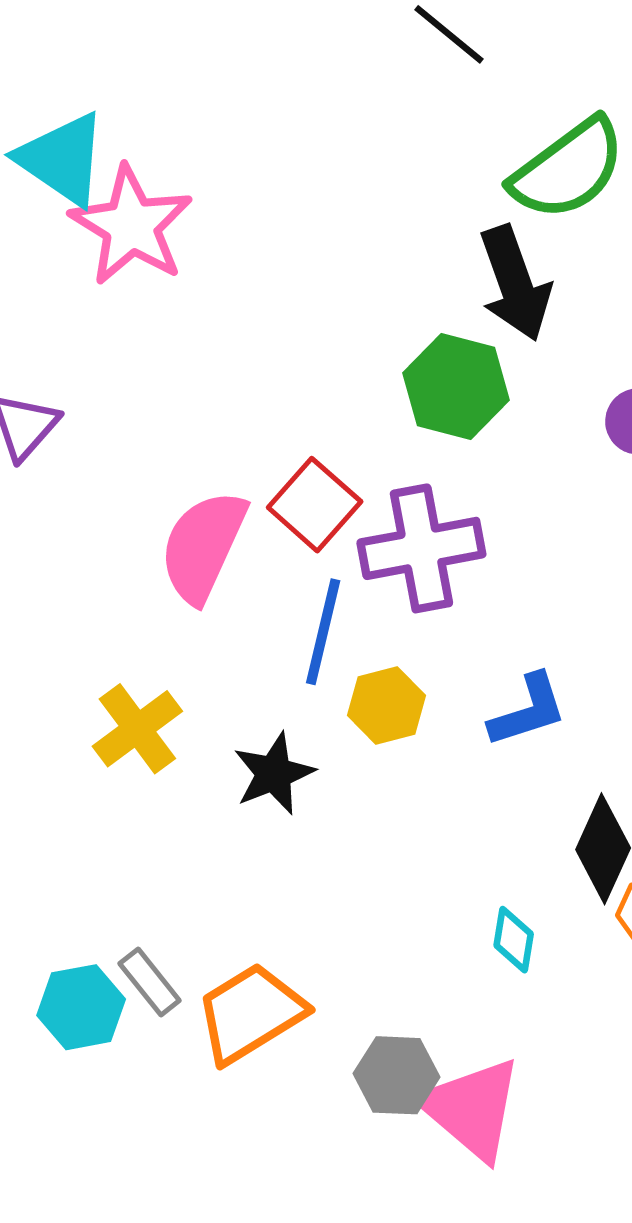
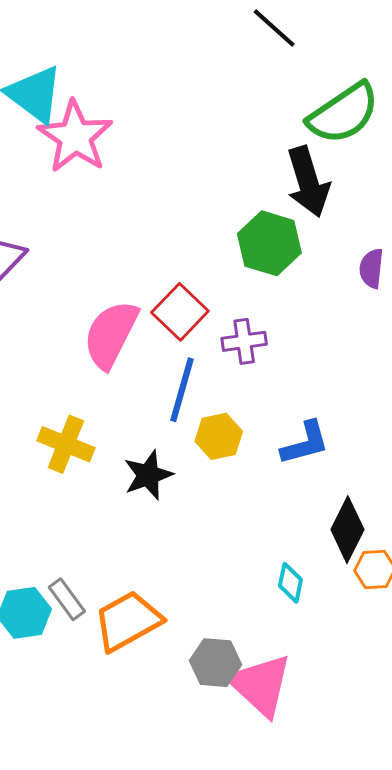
purple cross: (421, 548) -> (244, 341), size x0.6
yellow cross: (137, 729) -> (66, 444), turned -34

